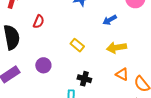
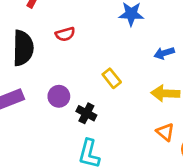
red semicircle: (39, 22) -> (65, 34), turned 40
black cross: (84, 79) -> (86, 113), moved

